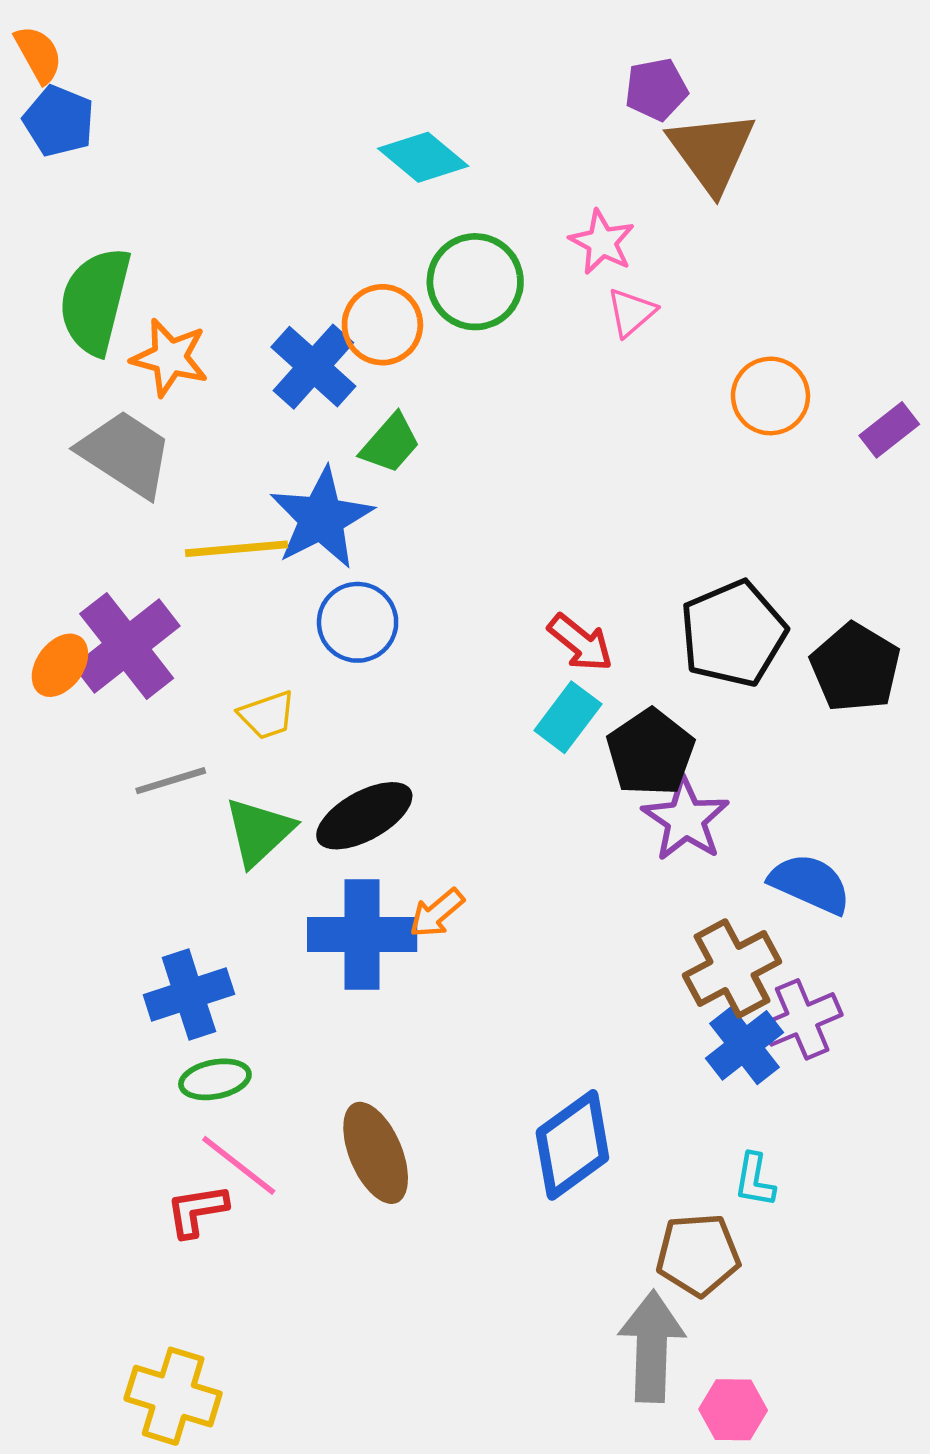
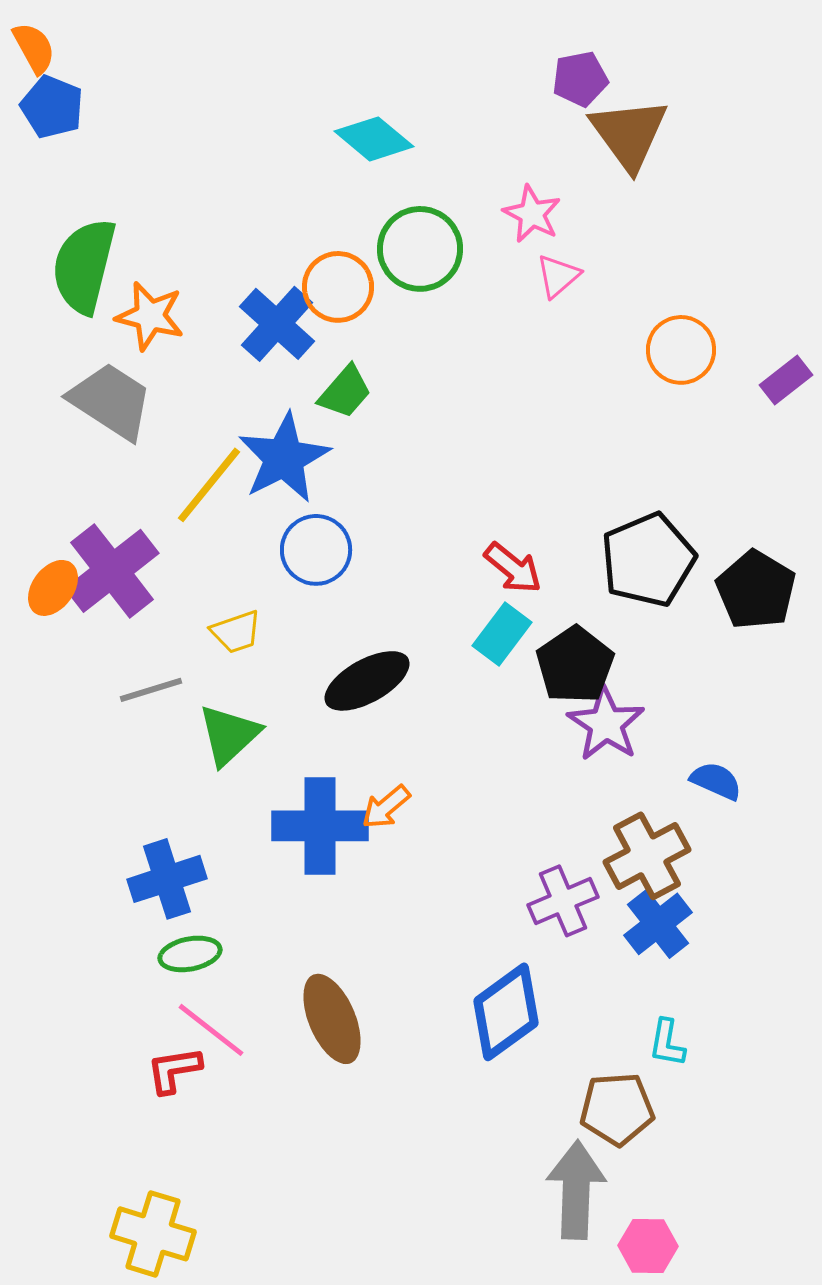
yellow line: (236, 549) -> (209, 485), turned -46
black ellipse: (364, 816) -> (367, 681), moved
blue semicircle: (810, 884) -> (716, 781), size x0.7
purple cross: (802, 1019) -> (563, 901), moved

